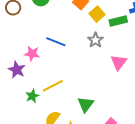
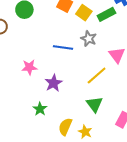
blue line: (56, 42) -> (63, 47), moved
purple star: (17, 70) -> (54, 83), moved, turned 30
yellow line: (53, 86) -> (97, 75), moved

